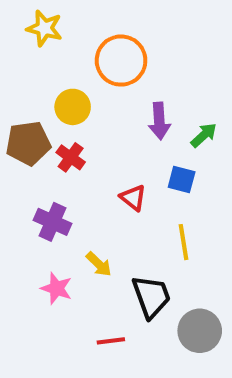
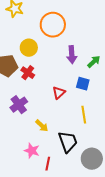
red triangle: (133, 198) -> (59, 93), turned 40
purple cross: (52, 222) -> (19, 105), turned 30
pink star: (56, 288) -> (32, 151), moved
red line: (111, 341) -> (48, 164), turned -72

